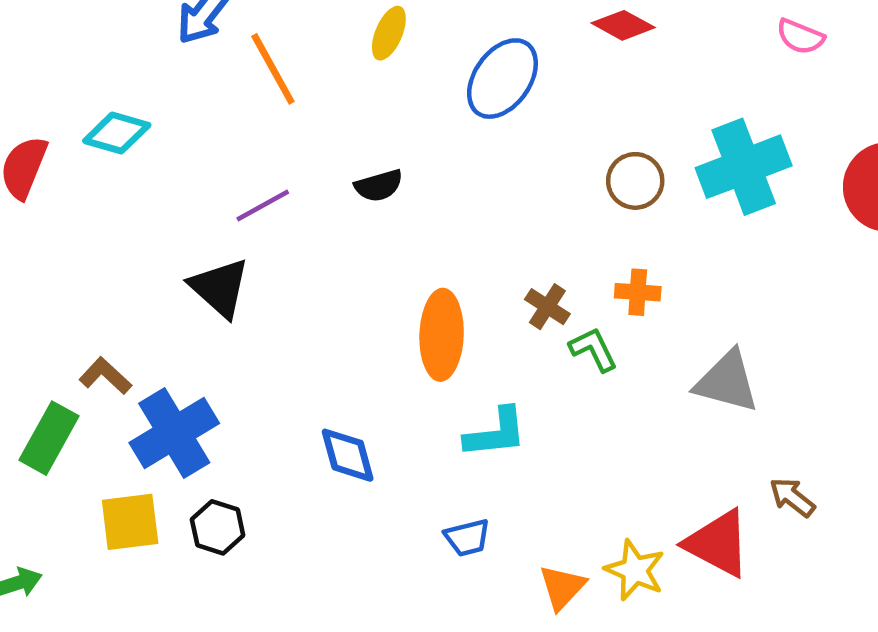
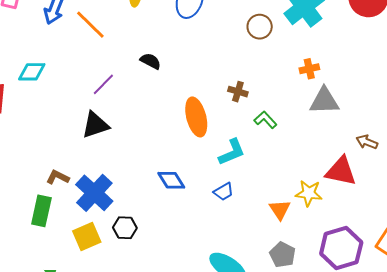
black semicircle: (379, 186) -> (150, 61), turned -120
black triangle: (220, 288) -> (95, 125), turned -44
orange cross: (638, 292) -> (309, 69), moved
green L-shape: (593, 349) -> (265, 120), moved
blue trapezoid: (467, 538) -> (224, 192), moved

